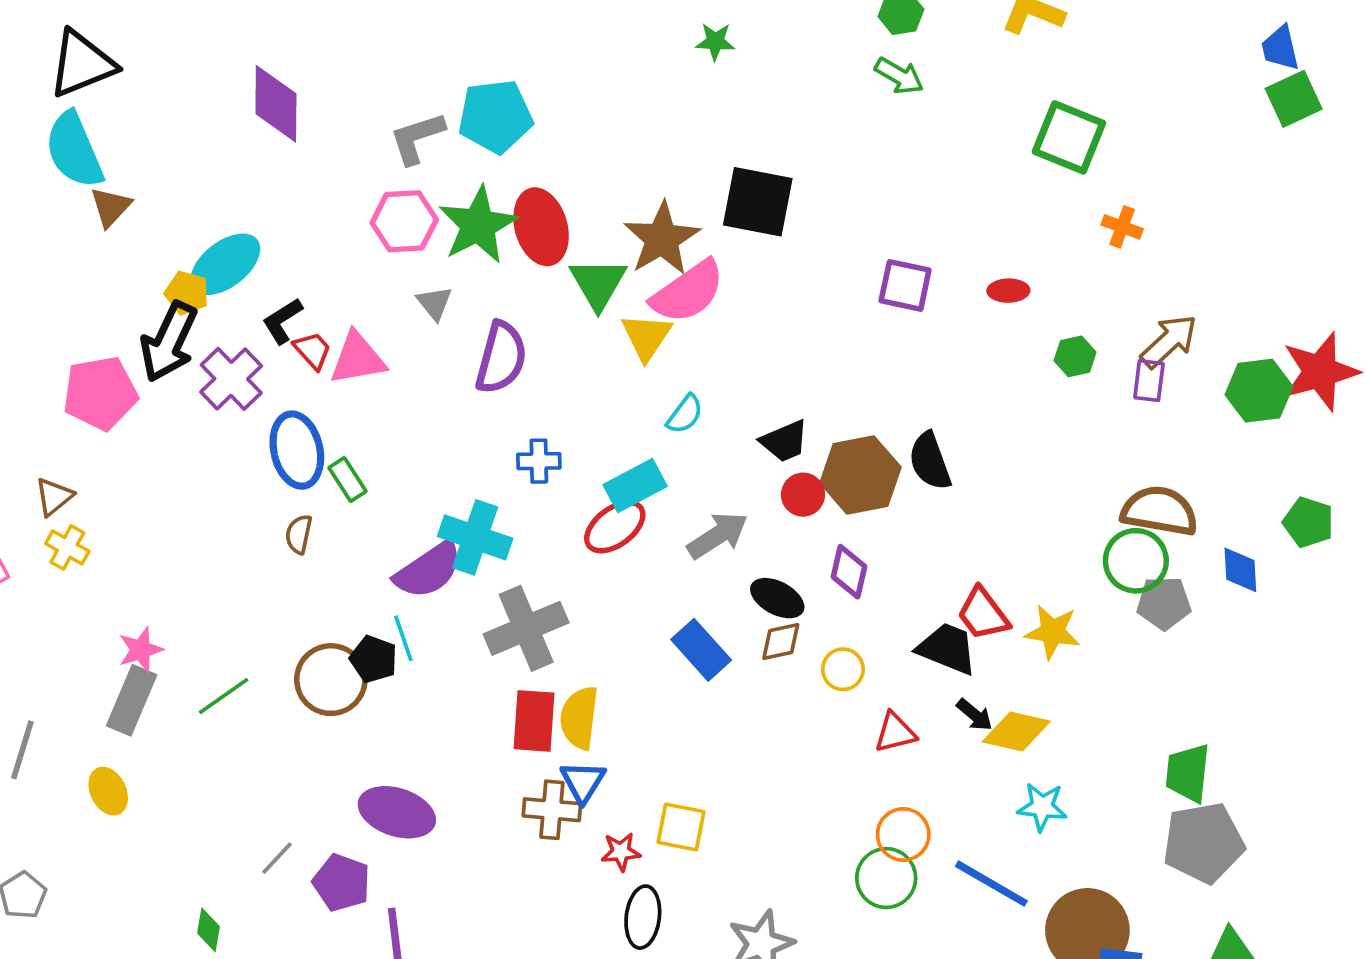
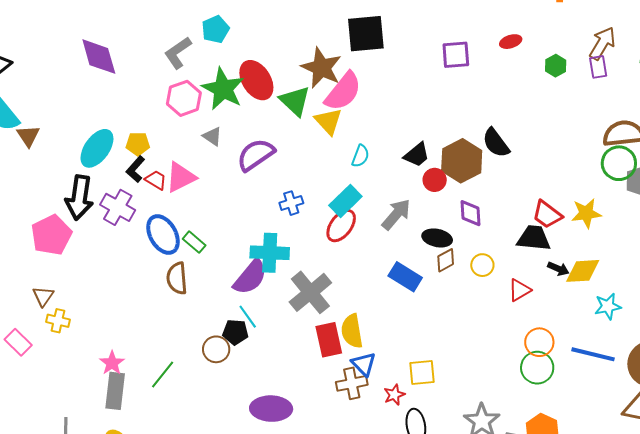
cyan pentagon: (495, 116) -> (215, 29), size x0.7
yellow pentagon: (187, 293) -> (138, 144), moved
purple semicircle: (501, 358) -> (256, 155), turned -123
brown semicircle: (299, 534) -> (177, 278), size x1.5
brown circle: (331, 680) -> (216, 349), size x0.7

